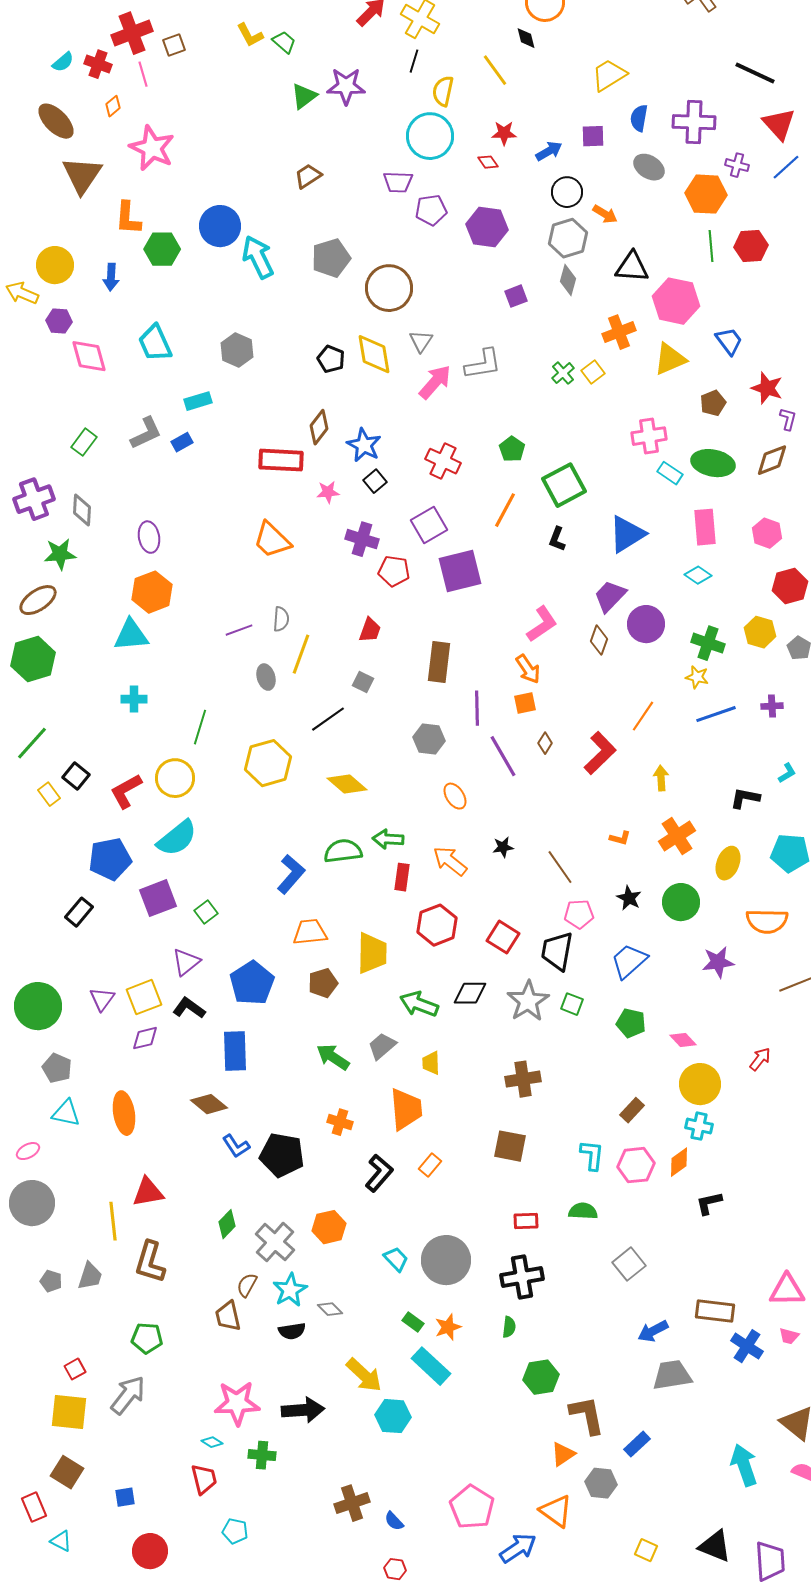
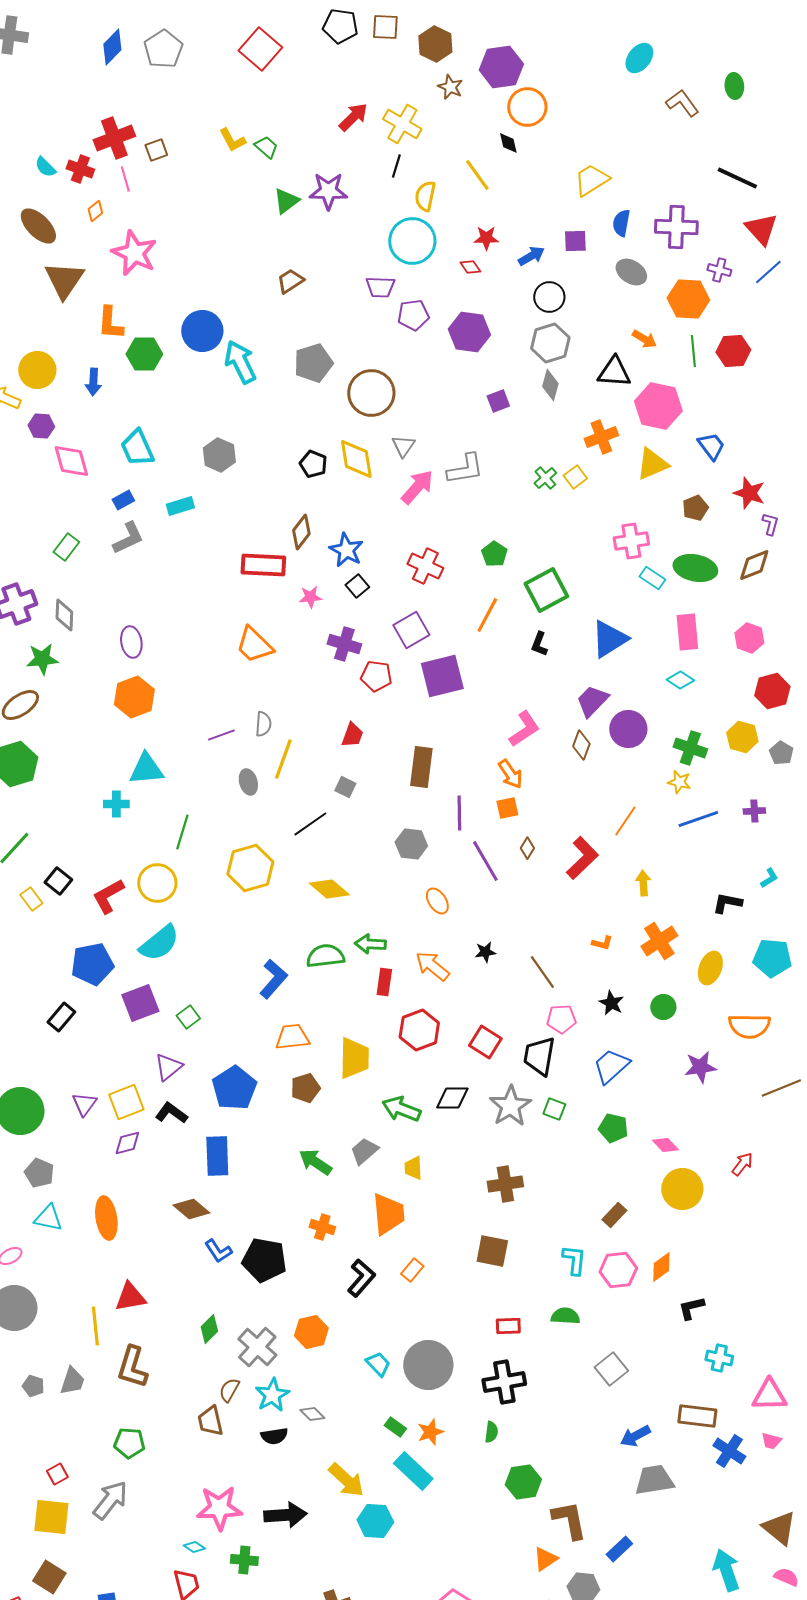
cyan semicircle: (63, 62) -> (45, 167), turned 85
orange arrow: (605, 214) -> (644, 339), moved
blue rectangle: (182, 442) -> (123, 500), moved
cyan triangle: (131, 635) -> (146, 769), moved
green circle: (681, 902) -> (663, 1007), size x0.7
cyan cross: (699, 1126) -> (719, 1358), moved

